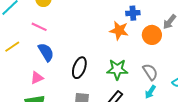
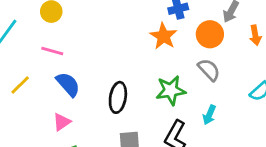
orange star: (119, 30) -> (163, 36), turned 30
gray semicircle: (150, 72) -> (209, 70), moved
cyan arrow: (150, 92) -> (209, 115), moved

